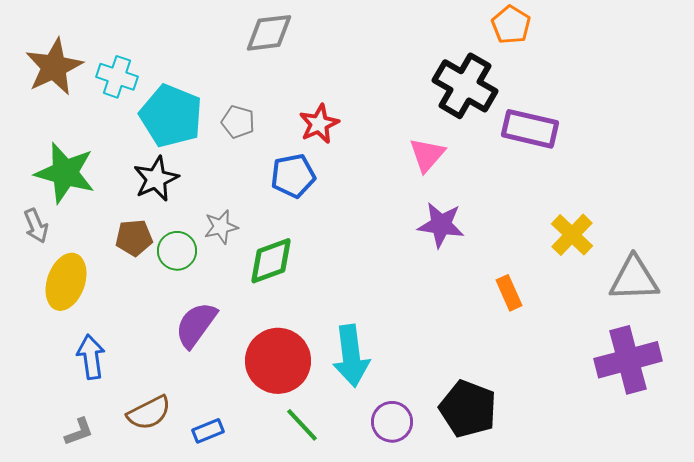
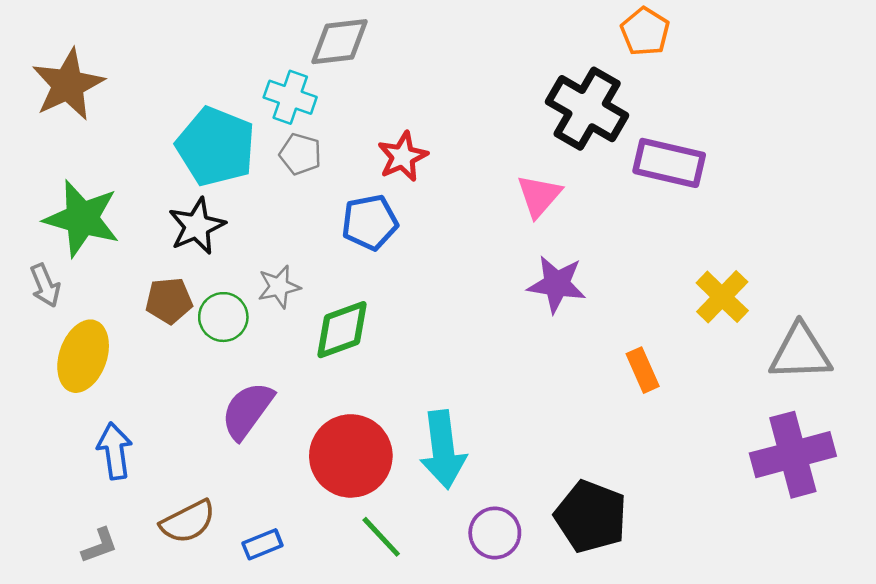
cyan cross: (117, 77) -> (290, 97), moved

